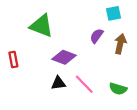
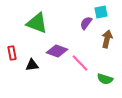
purple semicircle: (97, 36) -> (86, 23), moved
black triangle: (58, 83) -> (32, 65), moved
pink line: (84, 84) -> (80, 63), moved

